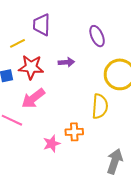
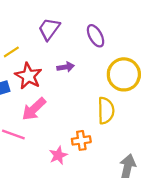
purple trapezoid: (42, 25) -> (49, 29), moved, turned 40
red star: (31, 67) -> (28, 76), turned 30

